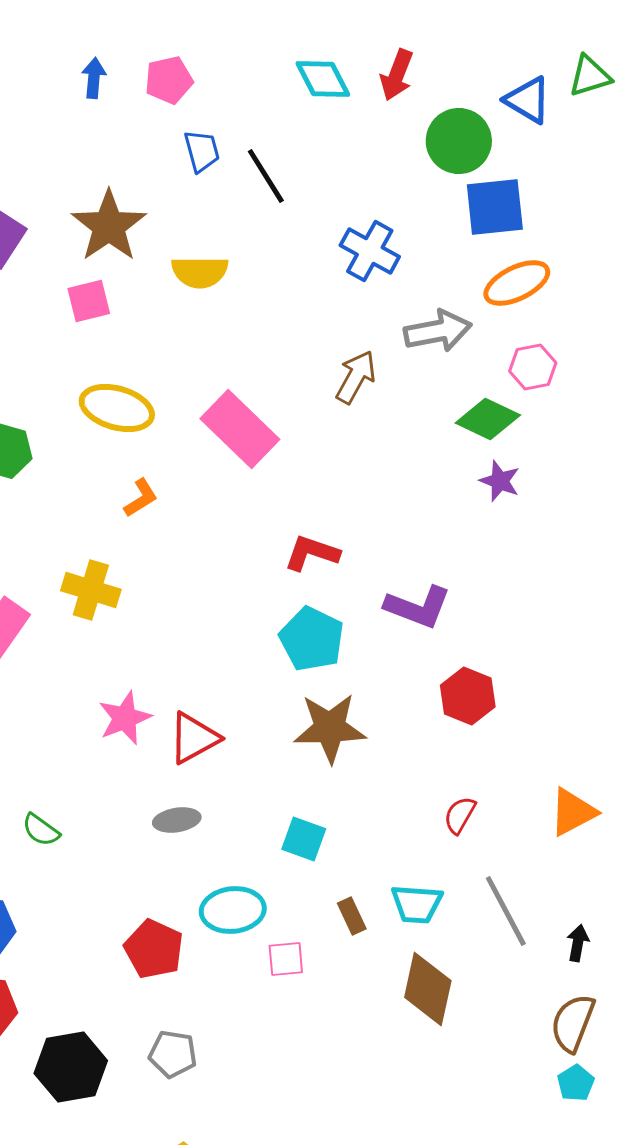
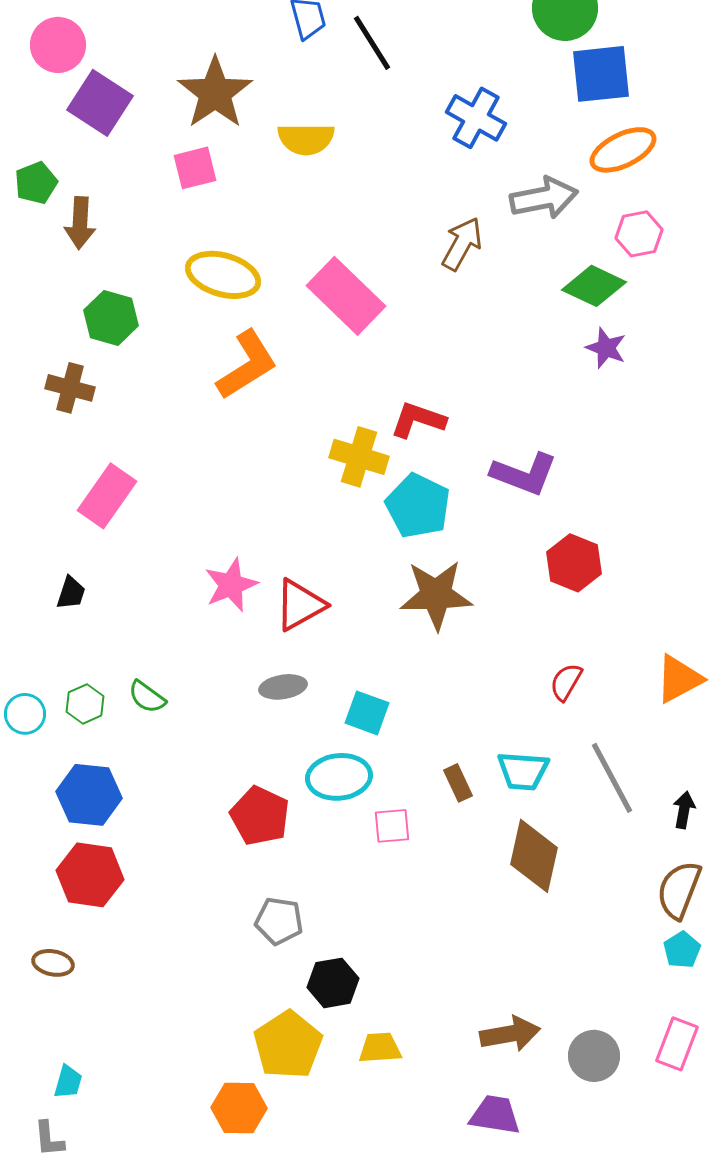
orange L-shape: (141, 498) -> (247, 365), size x1.8
yellow cross: (91, 590) -> (359, 457), moved
cyan square: (304, 839) -> (367, 713), moved
black hexagon: (71, 1067) -> (333, 983), moved, size x0.7

